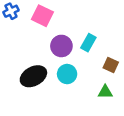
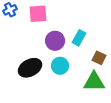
pink square: (42, 16) -> (38, 14), turned -30
green triangle: (105, 92) -> (94, 82), size x1.6

